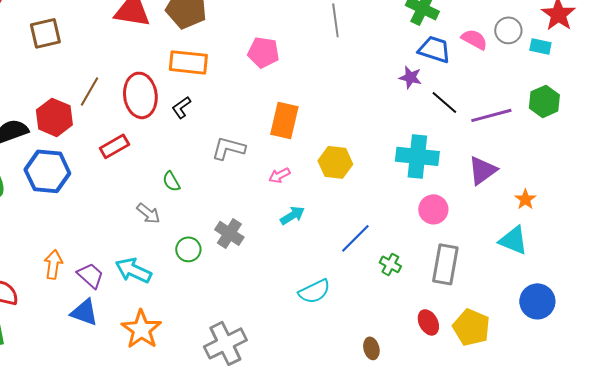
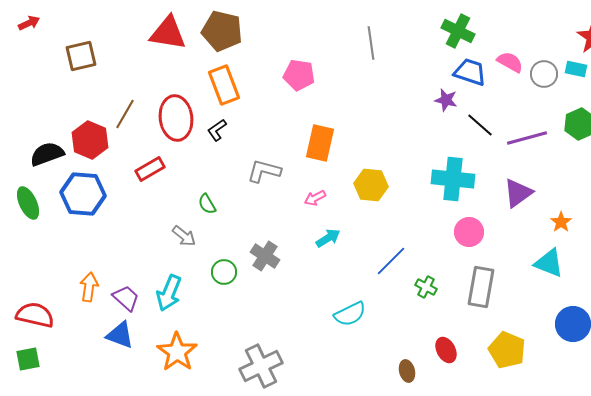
gray circle: (508, 30) -> (544, 74), moved
orange rectangle: (188, 62) -> (224, 85), turned 63
cyan arrow: (133, 270) -> (169, 293), turned -93
red ellipse: (428, 322) -> (446, 350), moved

